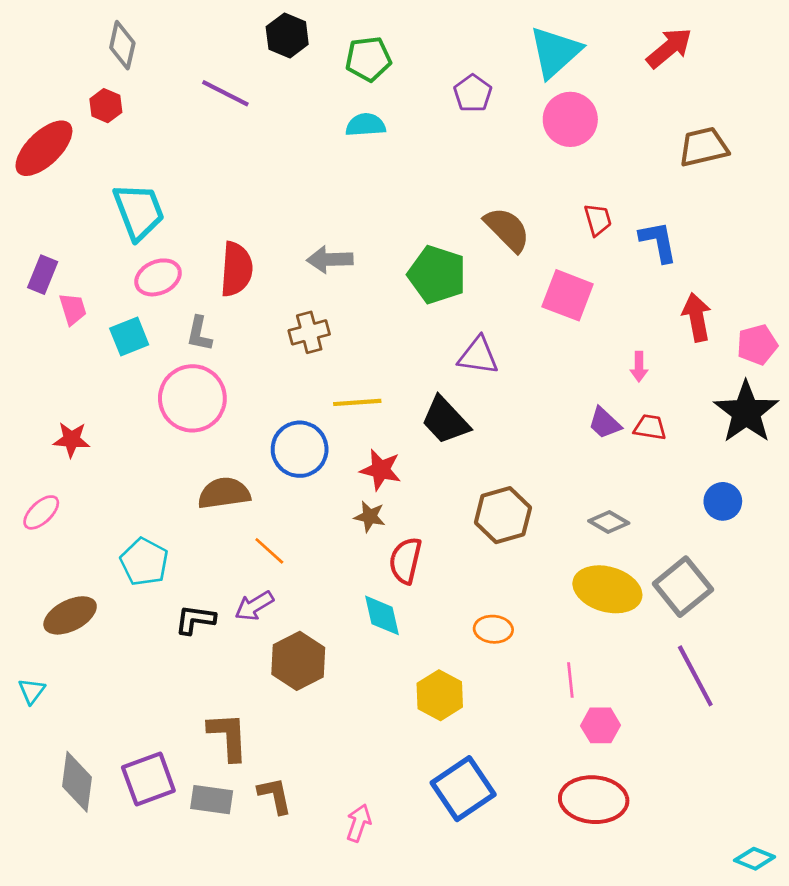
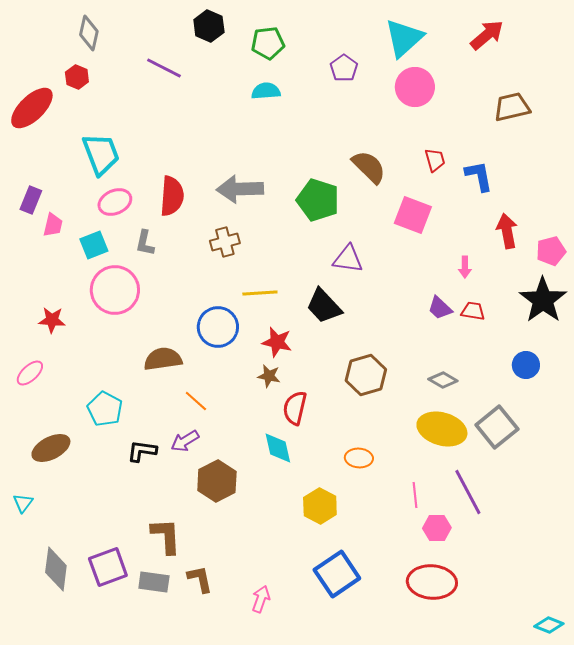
gray arrow: (330, 260) -> (240, 189), size x1.4
pink trapezoid: (73, 309) -> (53, 225), turned 30
pink circle: (192, 398) -> (115, 290), moved
purple line: (695, 676) -> (468, 492), moved

